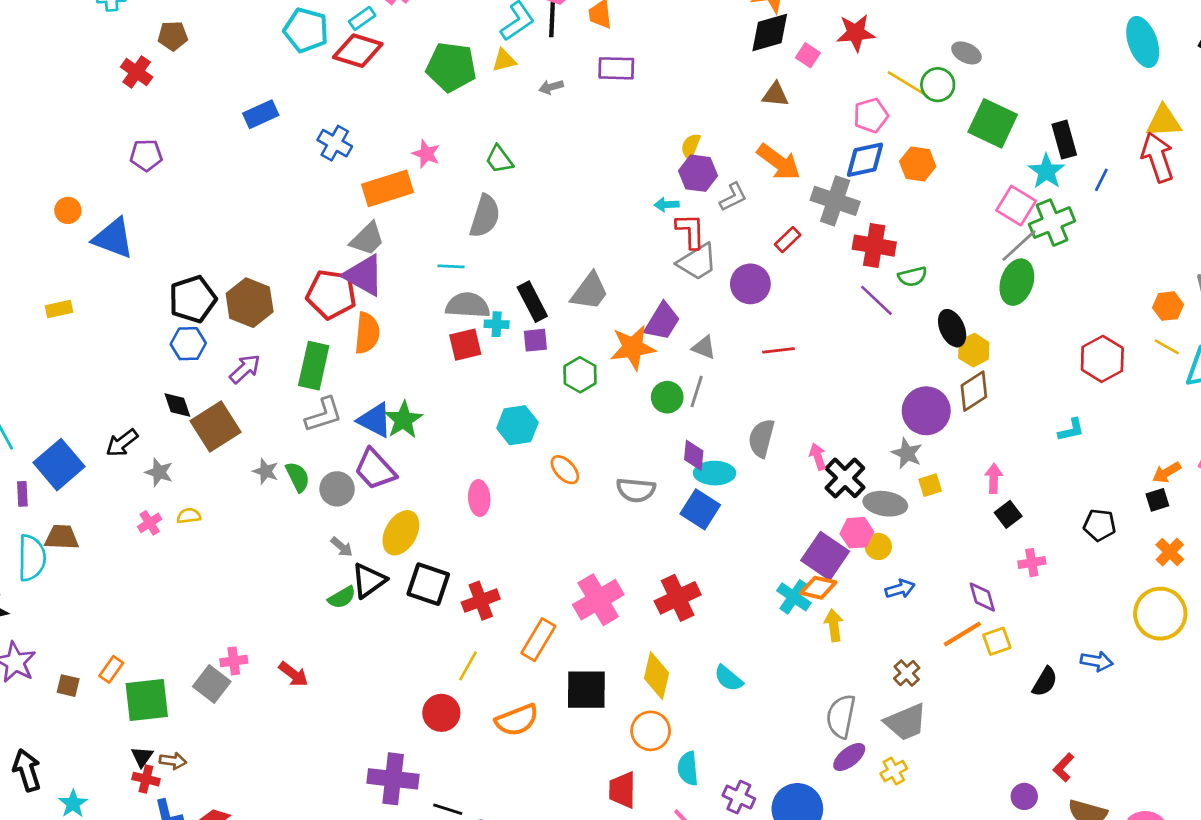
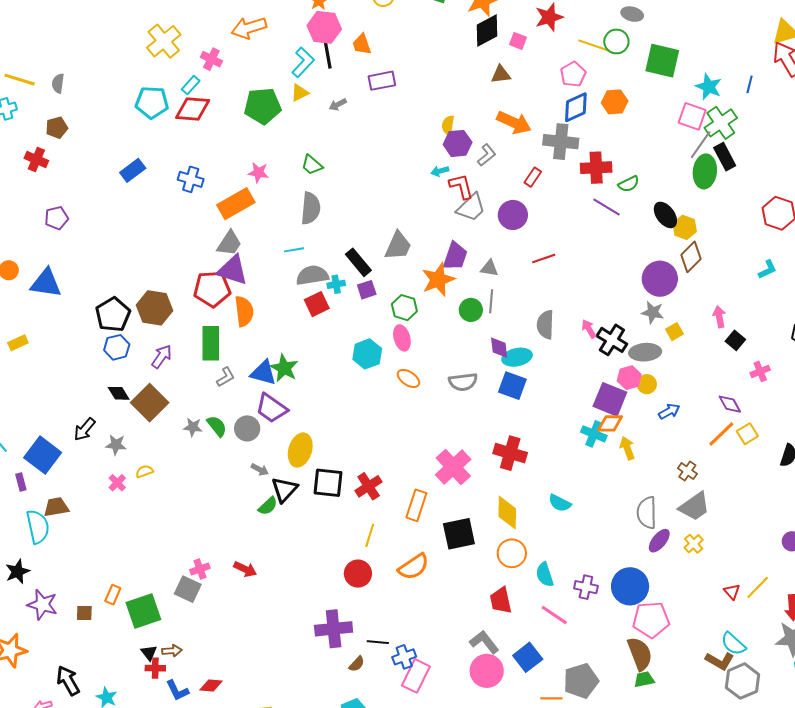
black rectangle: (1064, 140) -> (725, 157), moved
gray L-shape: (324, 415) -> (226, 377), size x0.7
pink ellipse: (479, 498) -> (402, 338), moved
red cross: (678, 598) -> (510, 453), turned -36

